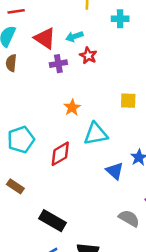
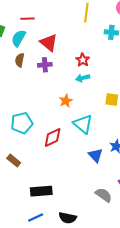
cyan arrow: (74, 37) -> (83, 78), moved
purple cross: (58, 64) -> (45, 65), moved
cyan triangle: (96, 134) -> (83, 124), turned 45
black rectangle: (53, 221) -> (41, 191), turned -40

